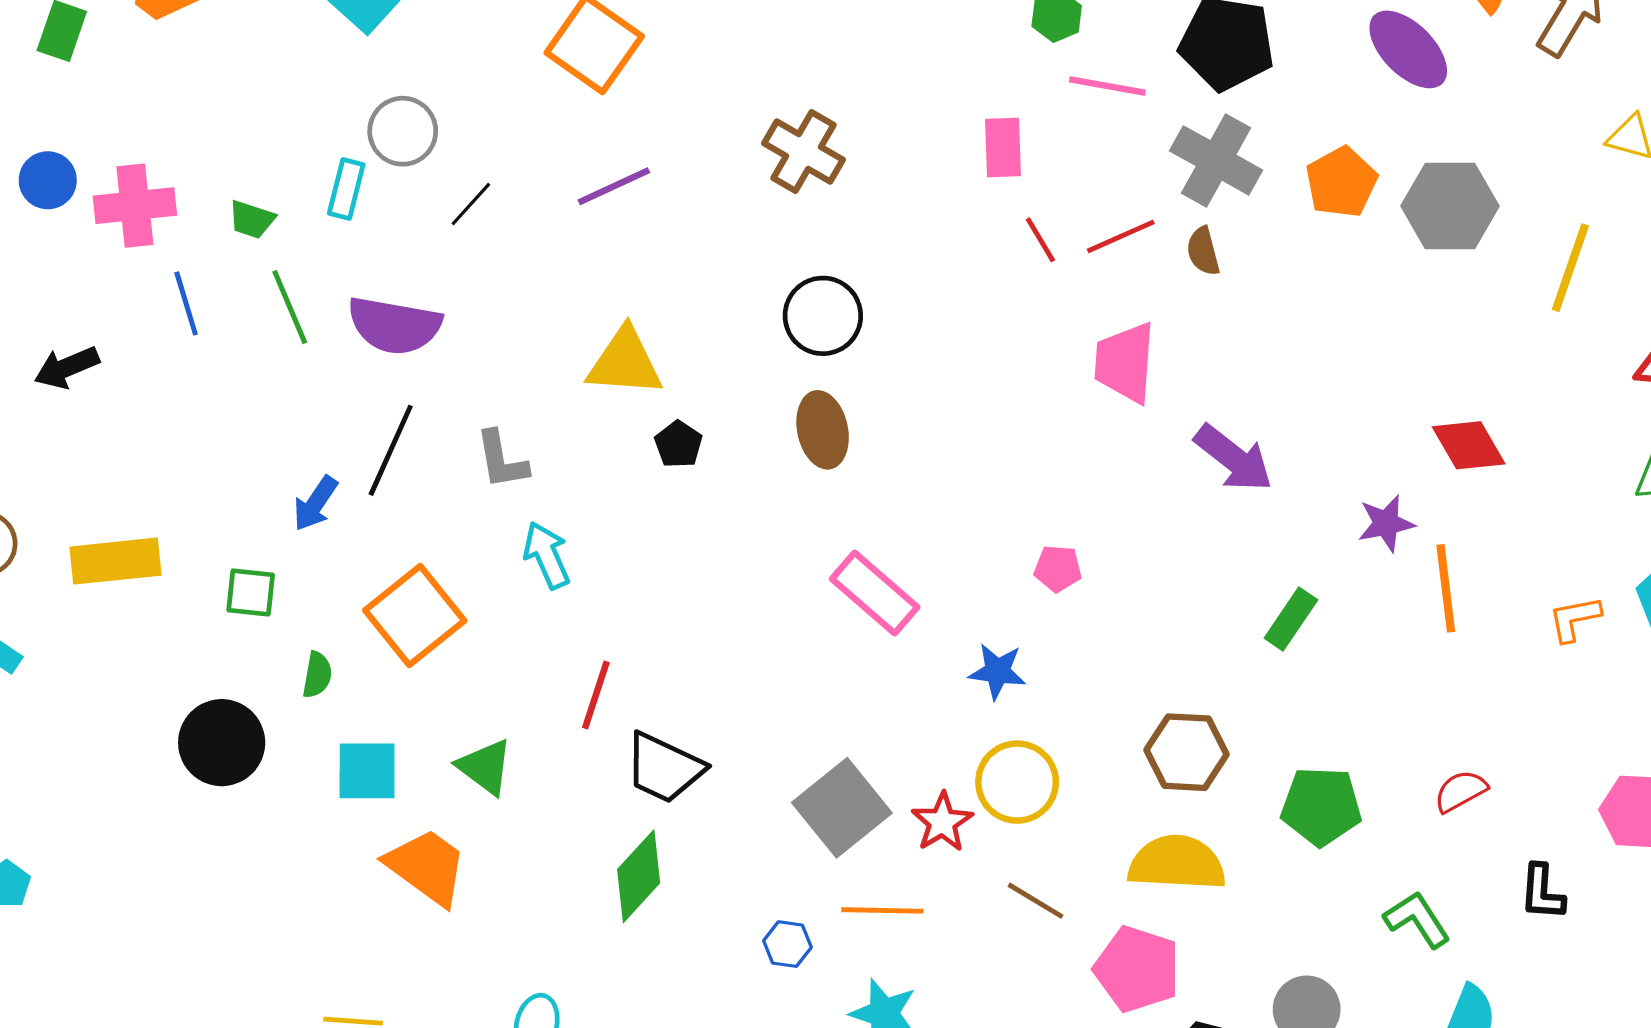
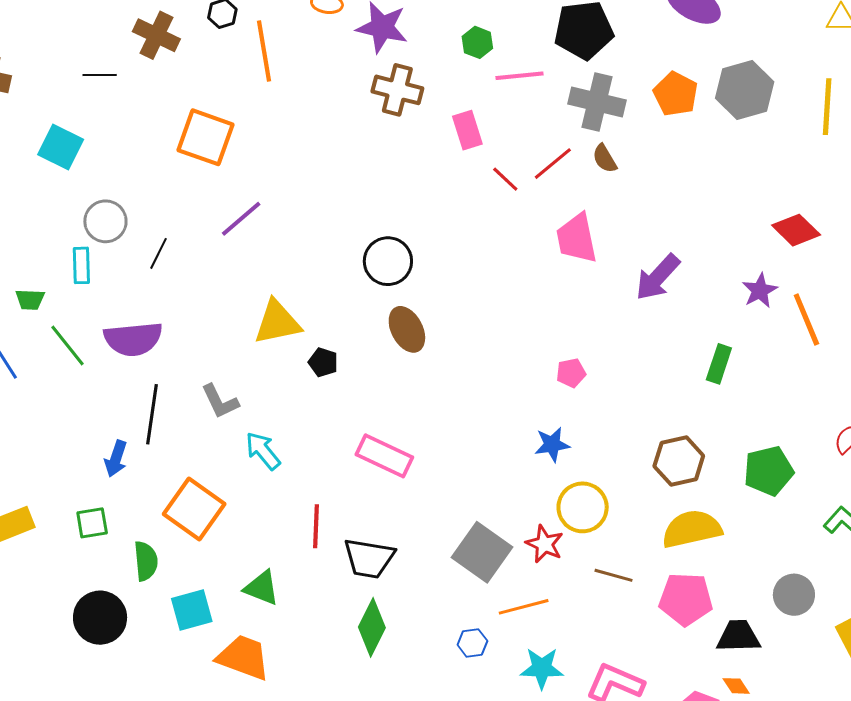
brown cross: (804, 151) -> (397, 90), moved
purple arrow: (1234, 458) -> (658, 277), turned 110
pink rectangle: (875, 593) -> (384, 456), moved
green semicircle: (317, 675) -> (146, 561), size x1.4

